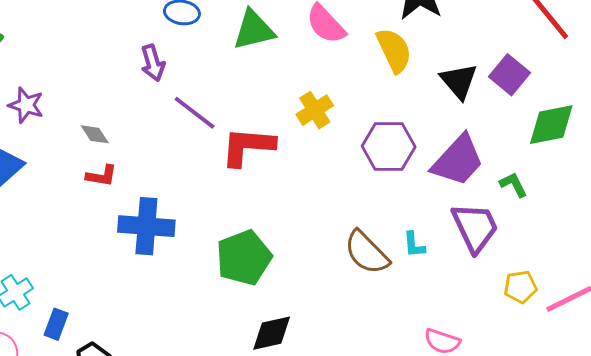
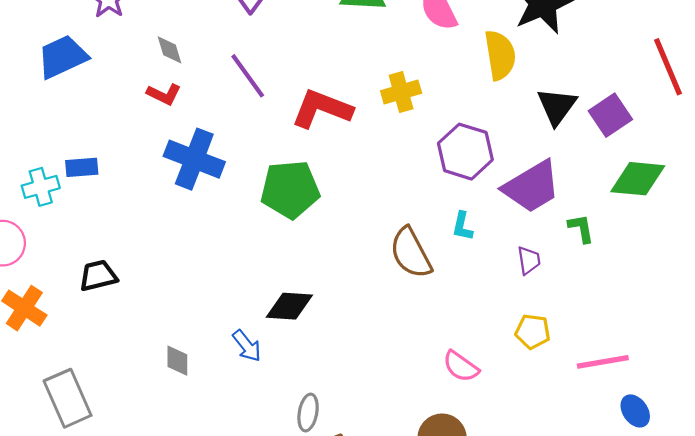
purple line: (195, 113) -> (248, 76), moved
purple trapezoid: (475, 227) -> (529, 260), size x0.5
cyan L-shape: (414, 245) -> (462, 226), moved
green pentagon: (244, 258) -> (290, 189), moved
yellow pentagon: (520, 287) -> (533, 332), moved
blue rectangle: (56, 324) -> (82, 167), moved, turned 48

